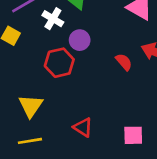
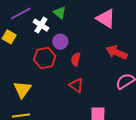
red semicircle: (124, 62) -> (76, 59), moved, turned -128
red triangle: (83, 127) -> (76, 85), moved

